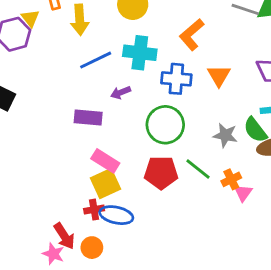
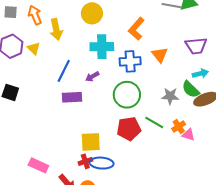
yellow triangle: (30, 18) -> (34, 48), moved
blue line: (96, 60) -> (64, 71), moved, turned -30
pink rectangle: (105, 161) -> (38, 165), moved
yellow square: (105, 183) -> (91, 142), turned 30
pink triangle: (243, 193) -> (188, 135), turned -40

